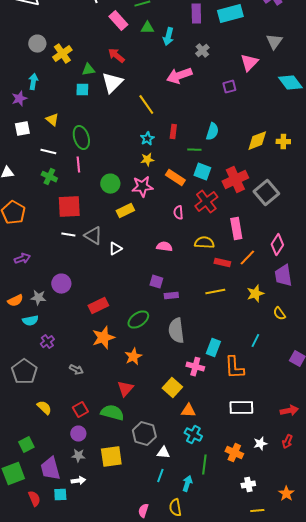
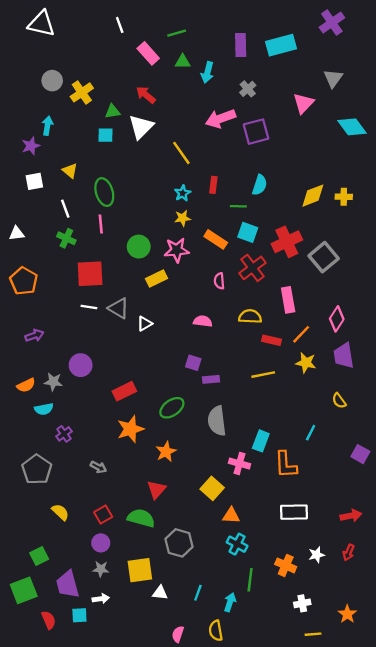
purple square: (229, 87) -> (256, 132), moved, size x1.6
white line: (48, 152) -> (65, 209), turned 56
yellow star: (255, 294) -> (306, 363), moved, turned 30
white triangle: (163, 453) -> (160, 593), moved

